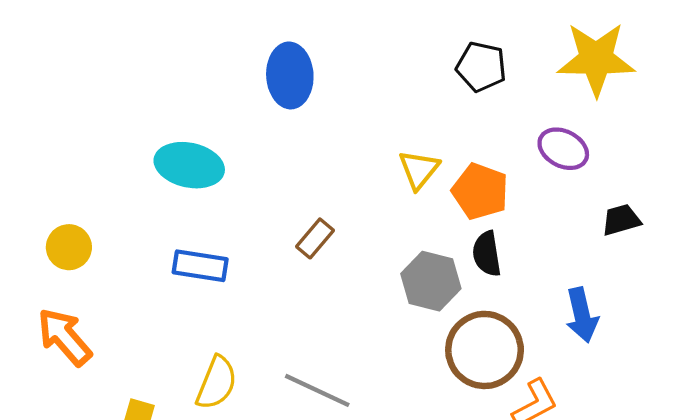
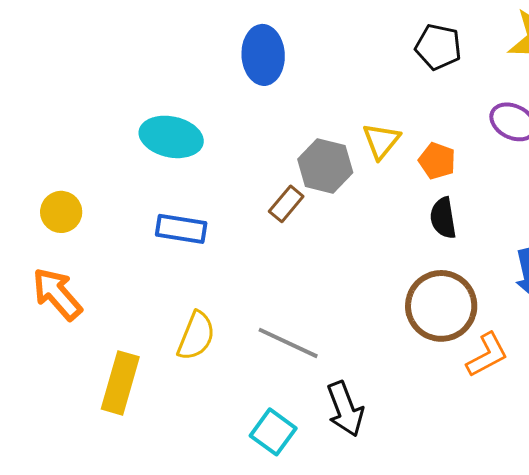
orange pentagon: (480, 191) -> (437, 161), size x0.7
gray hexagon: (431, 281) -> (325, 166), moved

